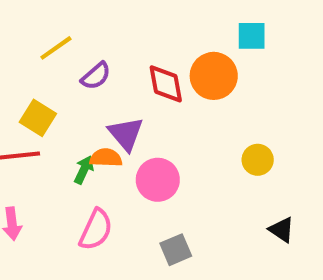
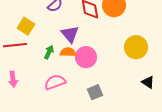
orange semicircle: (106, 158) -> (68, 52), moved
yellow circle: (258, 160) -> (136, 47), size x1.5
pink semicircle: (96, 230) -> (55, 82), turned -135

